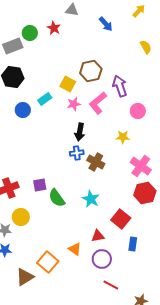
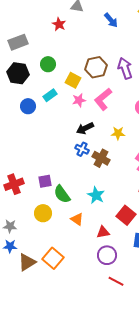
green circle: (30, 33) -> (48, 64), moved
purple arrow: (120, 86) -> (125, 68), moved
black arrow: (80, 132) -> (85, 128), turned 54
yellow star: (123, 137) -> (118, 133), moved
blue cross: (77, 153) -> (82, 149), turned 32
yellow circle: (21, 217) -> (43, 213), moved
orange triangle: (75, 249) -> (77, 219), moved
brown triangle: (25, 277) -> (27, 262), moved

